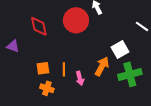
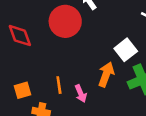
orange square: (43, 68) -> (23, 90), moved

